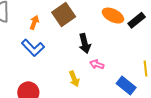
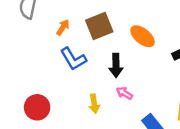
orange ellipse: (113, 16) -> (143, 36), moved
blue L-shape: (33, 48) -> (73, 59), moved

